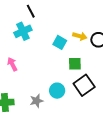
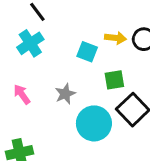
cyan circle: (57, 91) -> (94, 123), size x1.5
gray star: (36, 101) -> (65, 94), moved

